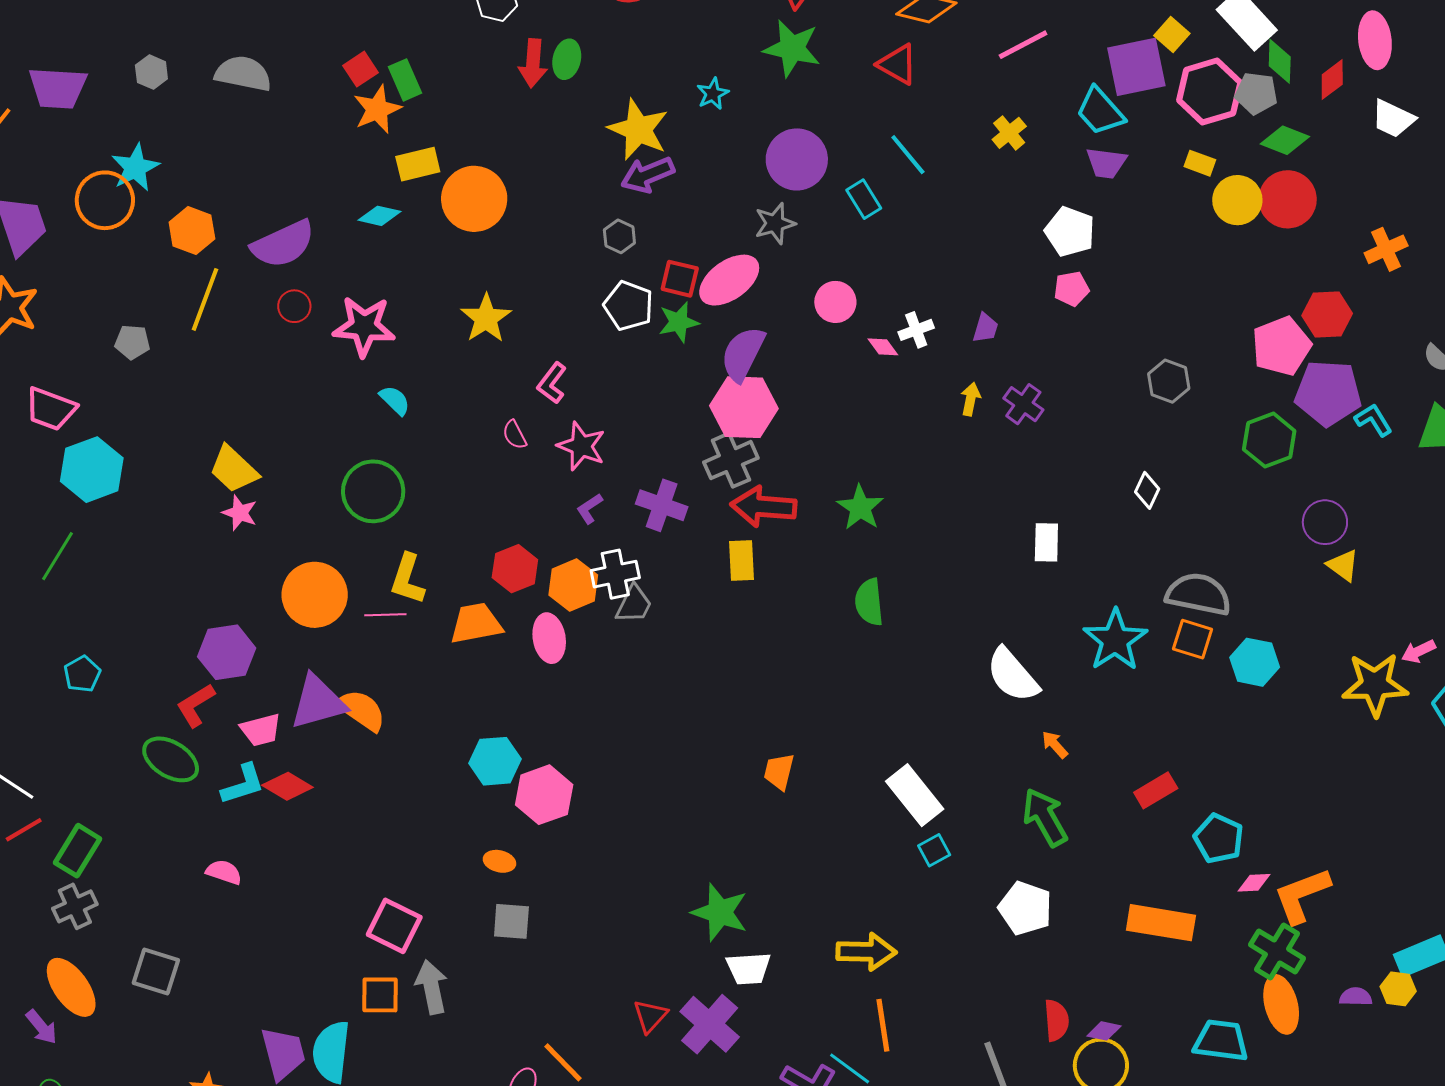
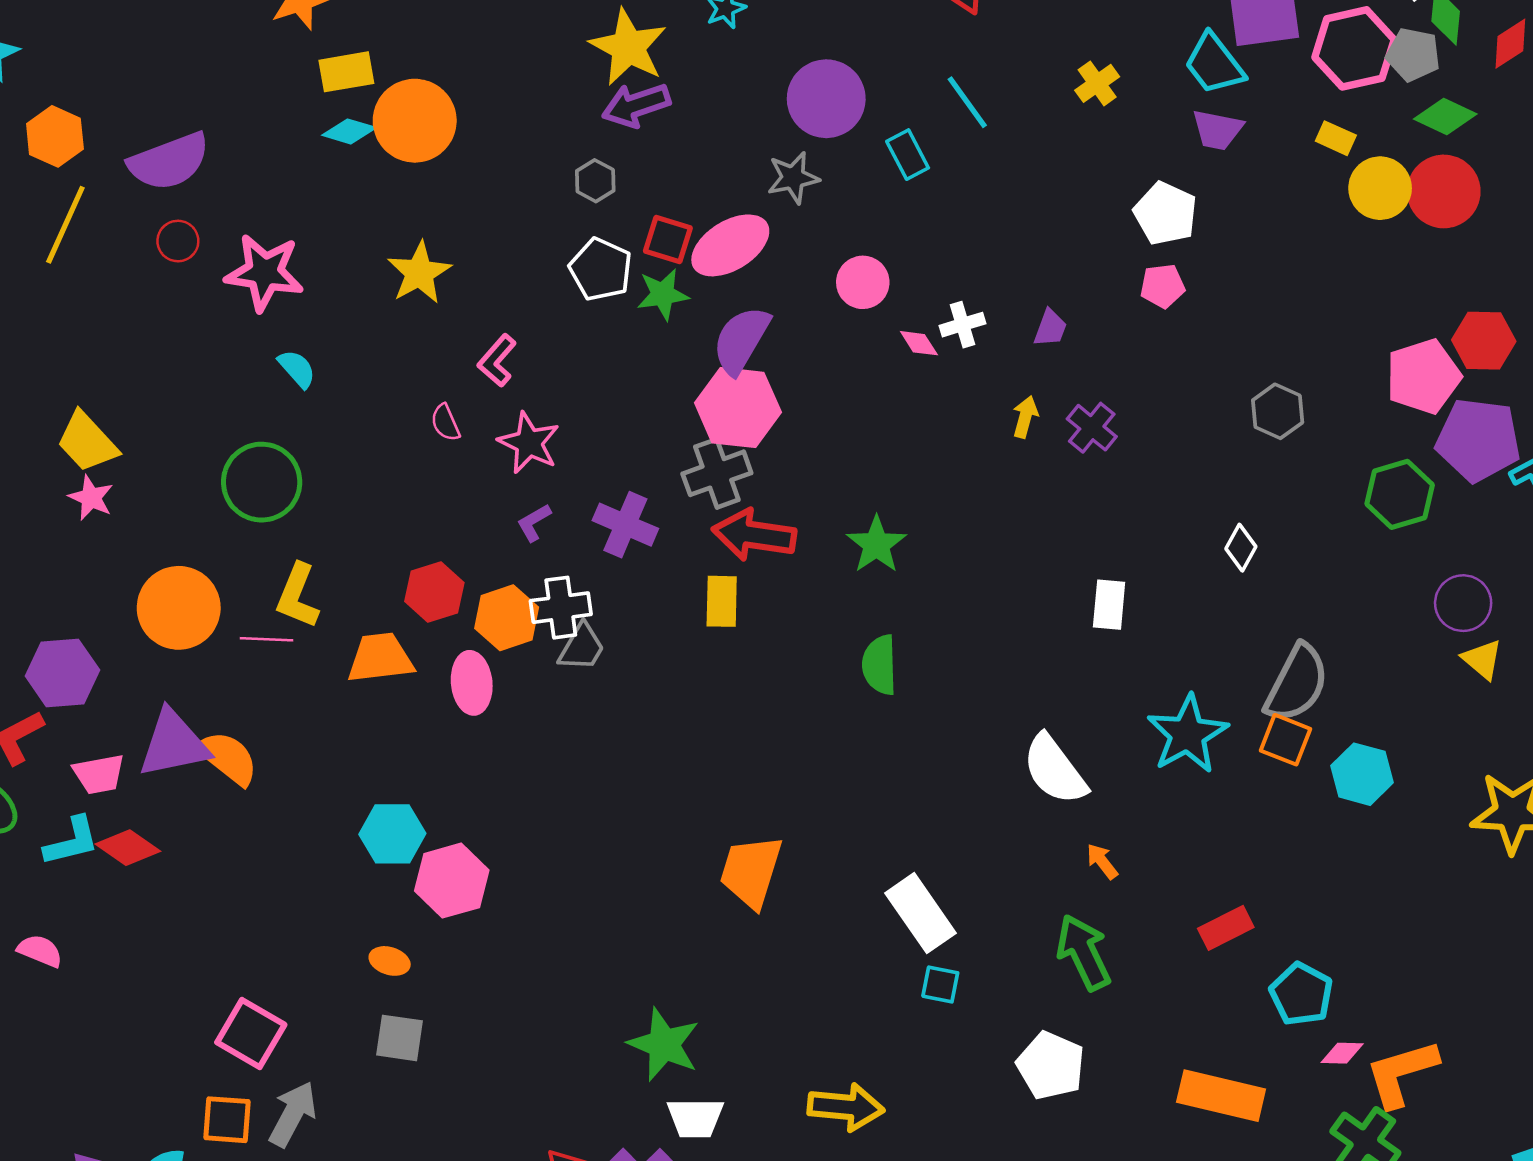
cyan diamond: (380, 216) -> (349, 131), moved
gray semicircle: (1198, 594) -> (1297, 683), turned 102
orange trapezoid: (779, 772) -> (751, 872), size x1.6
cyan square: (934, 850) -> (940, 984), turned 36
gray arrow: (431, 987) -> (293, 1114), turned 36

